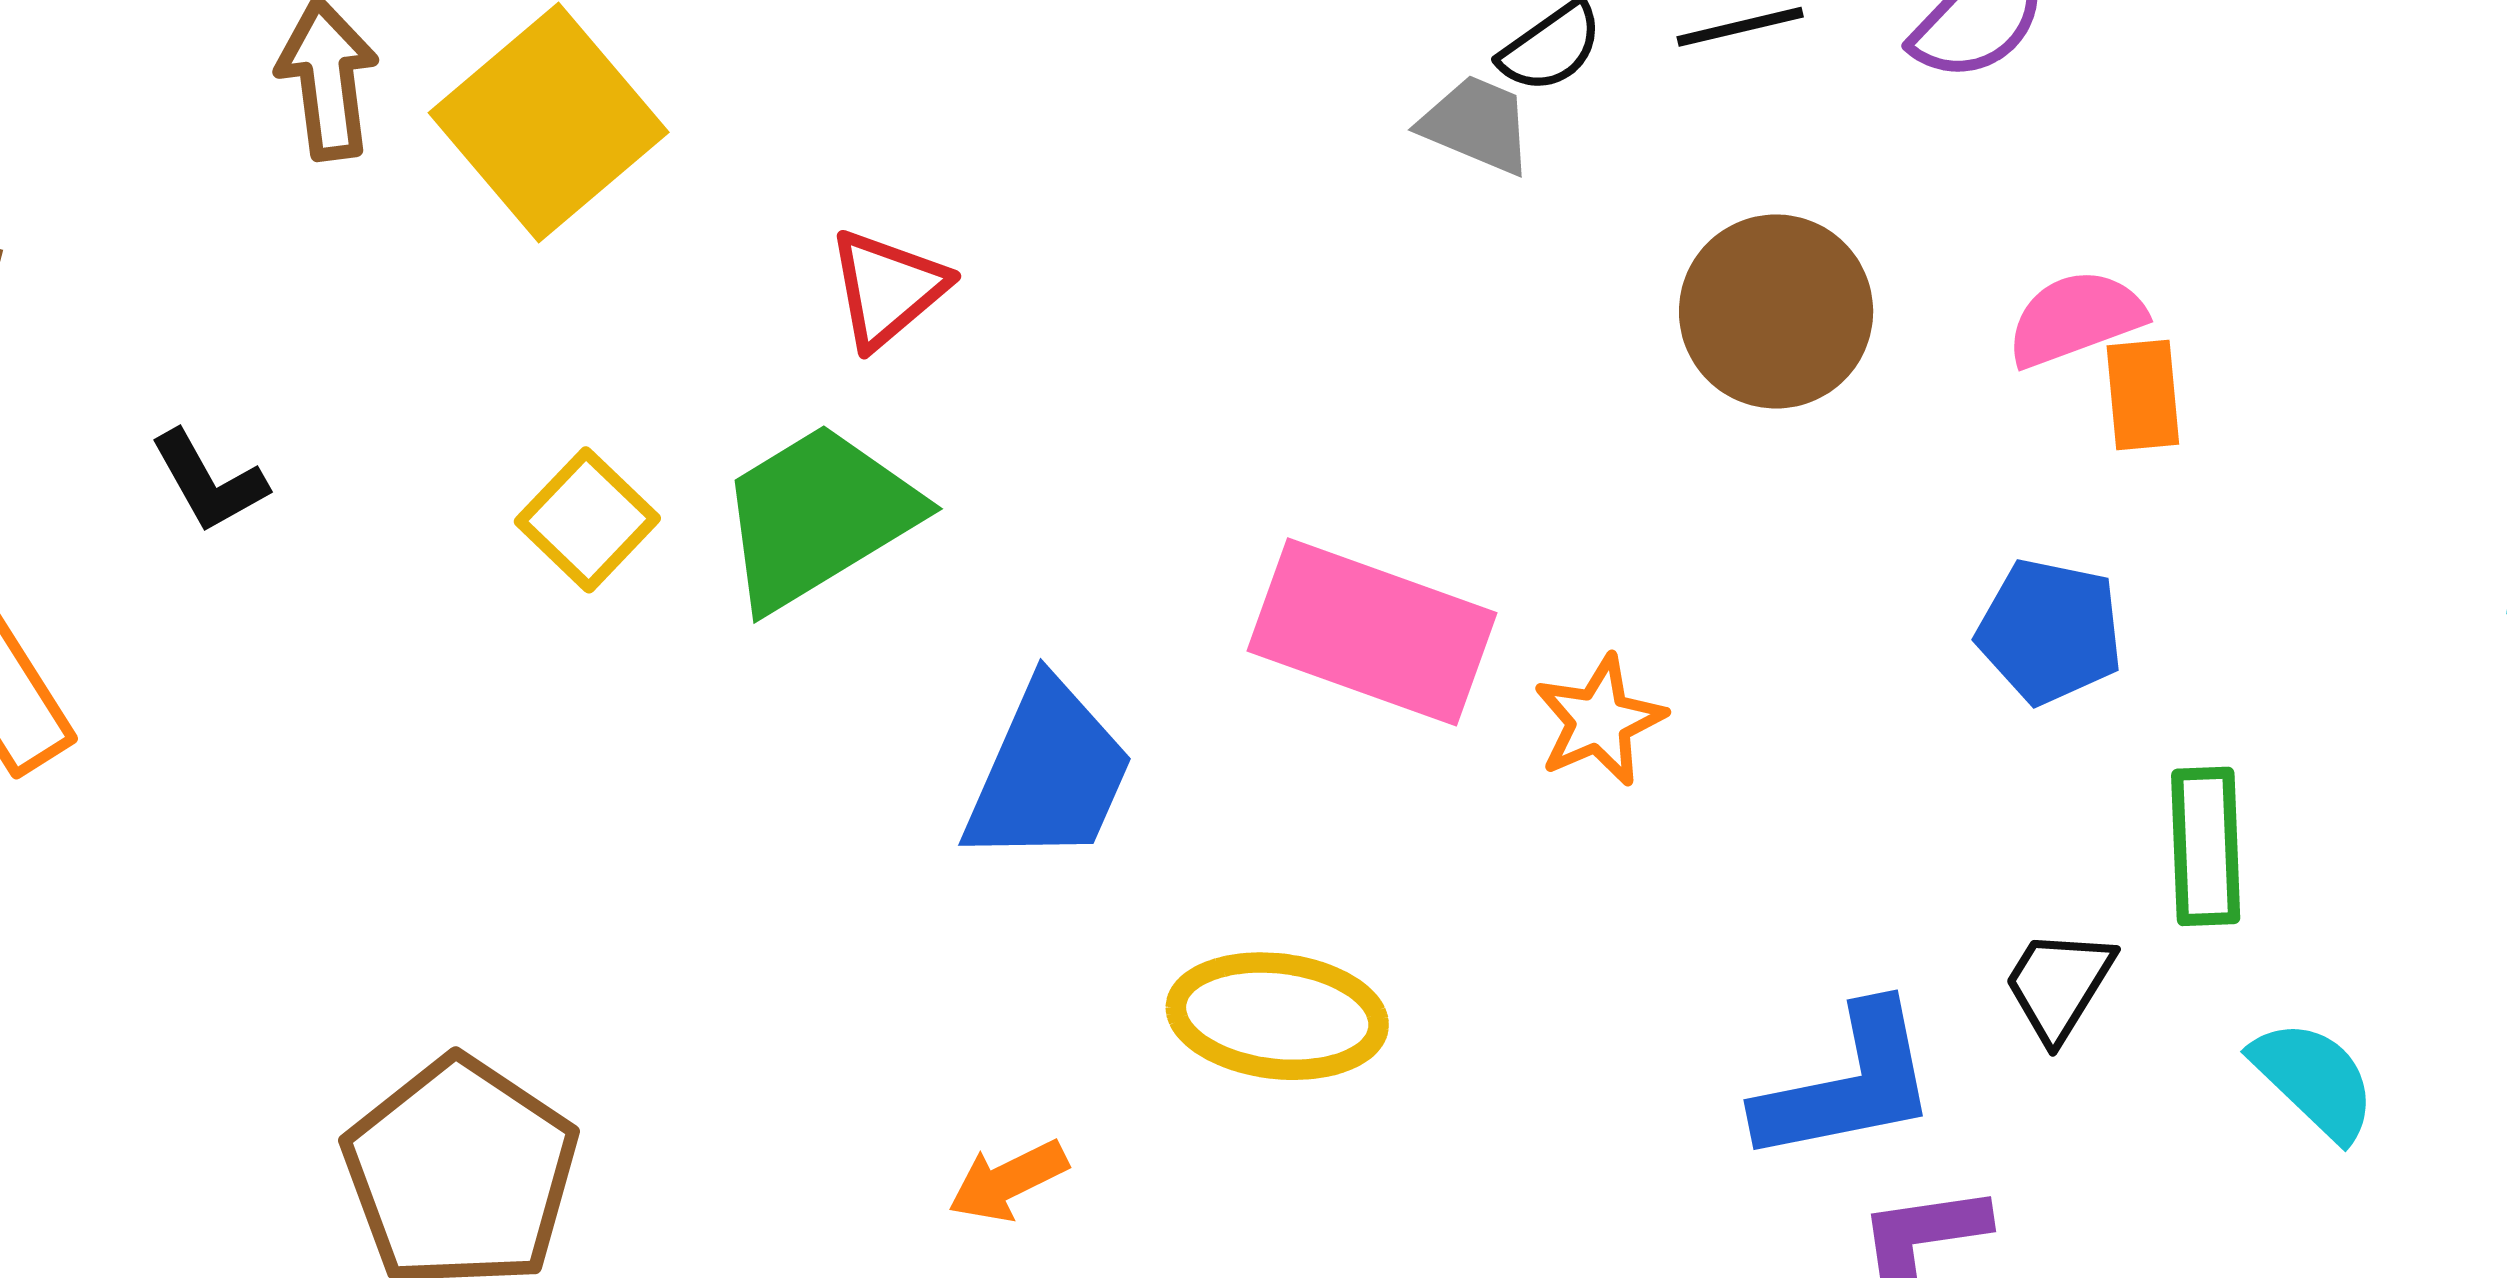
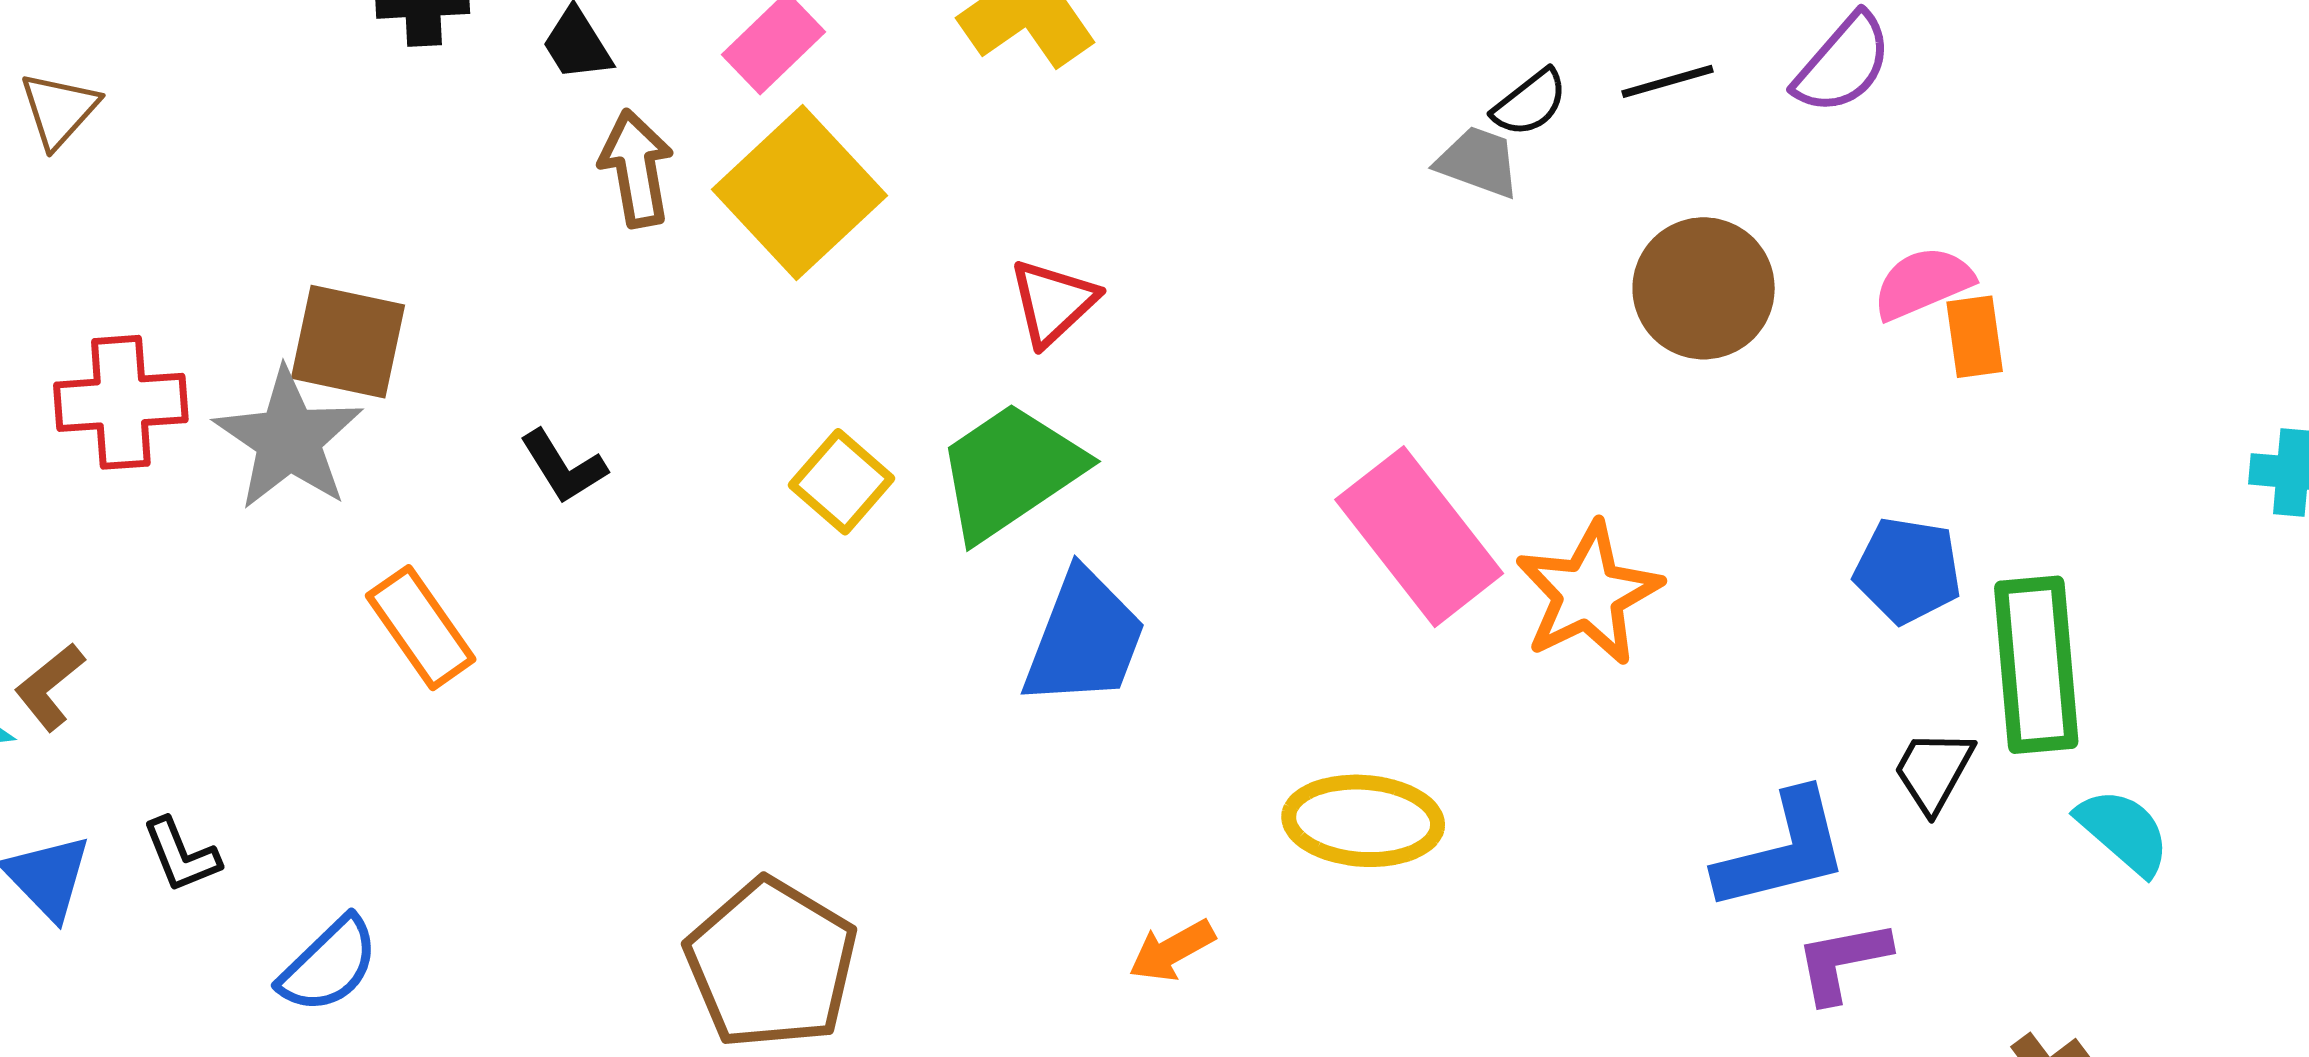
blue pentagon: (2050, 631) -> (1908, 570), moved
pink rectangle: (1372, 632) -> (1419, 537), turned 35
orange star: (1599, 721) -> (1588, 594), size x1.5
blue trapezoid: (1049, 773) -> (1084, 639), moved
green rectangle: (2206, 846) -> (2036, 665), size x1.5

